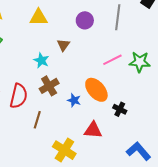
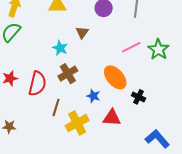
green star: (140, 62) -> (158, 49), turned 30
blue star: (74, 100) -> (93, 96), moved
yellow cross: (64, 150) -> (77, 123), moved, turned 30

